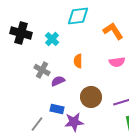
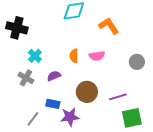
cyan cross: (52, 39) -> (35, 56), moved
pink semicircle: (117, 62) -> (97, 56), moved
gray cross: (42, 70) -> (26, 78), moved

